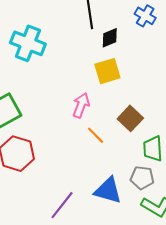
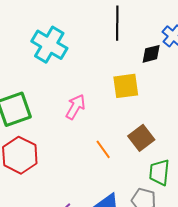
black diamond: (110, 38) -> (151, 54), moved
pink arrow: (81, 105) -> (75, 107), moved

